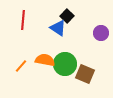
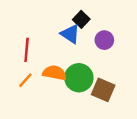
red line: (23, 20) -> (27, 50), moved
purple circle: (101, 33) -> (104, 40), moved

